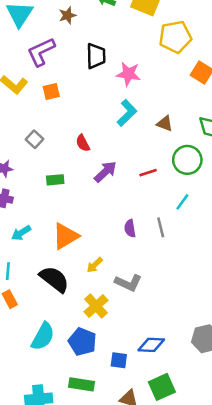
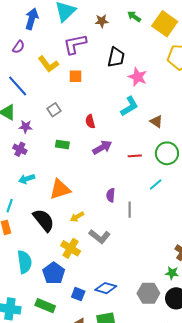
gray line: (161, 227) -> (130, 210), moved
yellow cross: (96, 306) -> (71, 248), turned -30
cyan semicircle: (43, 336) -> (24, 262), turned -50

